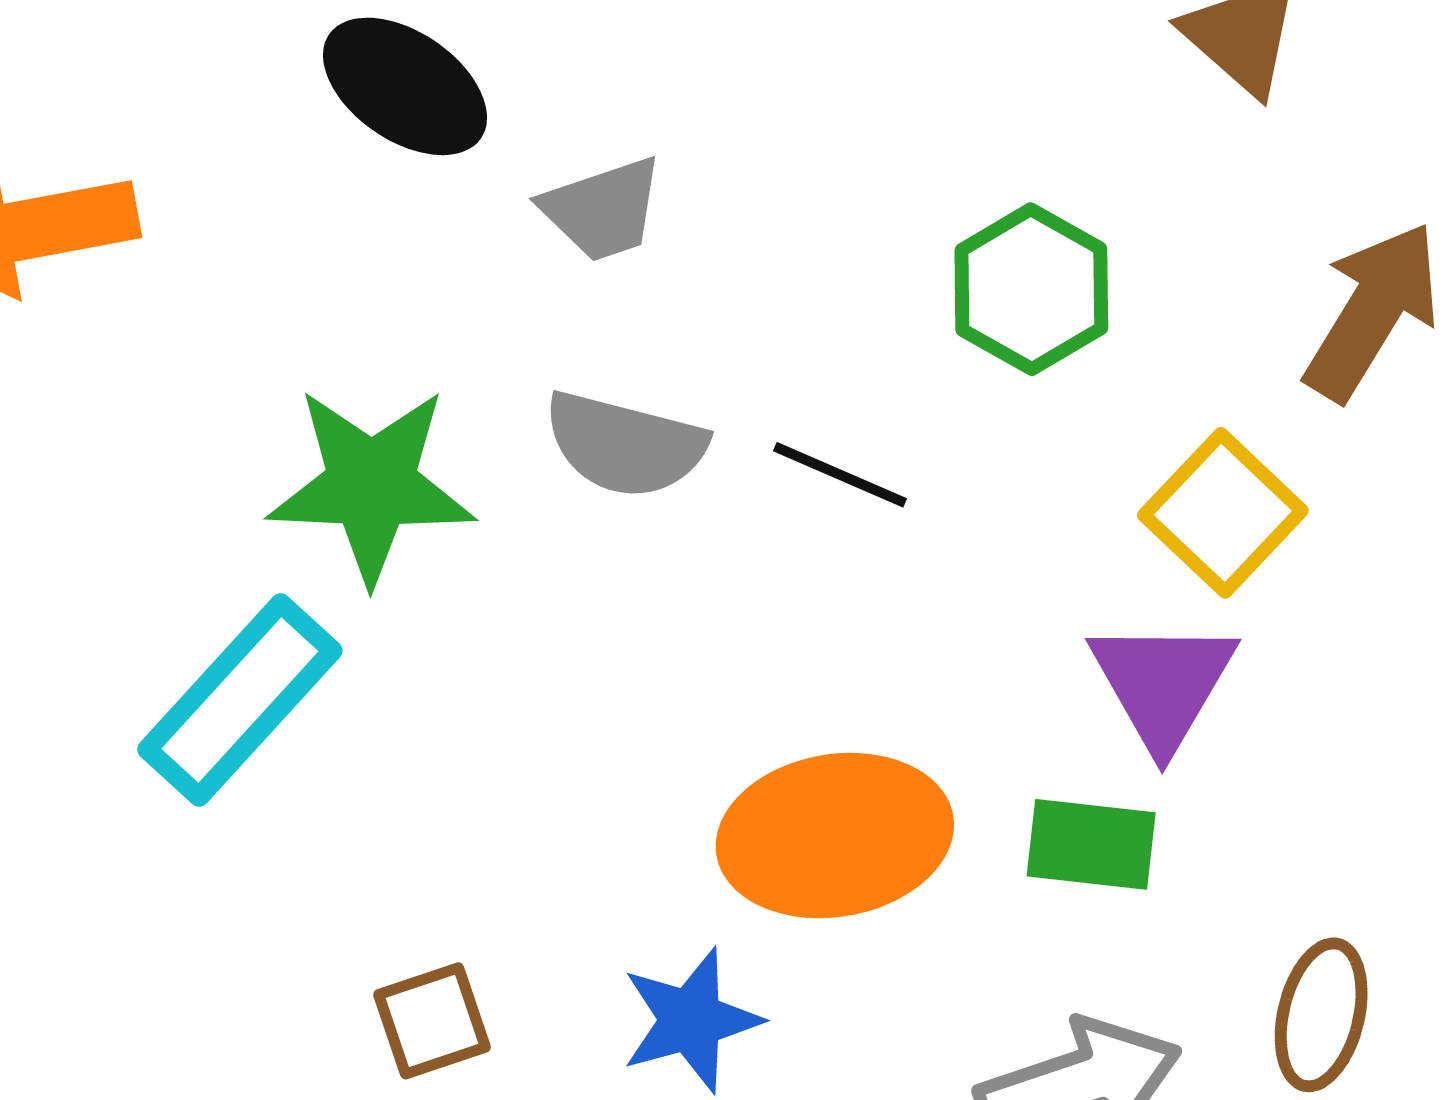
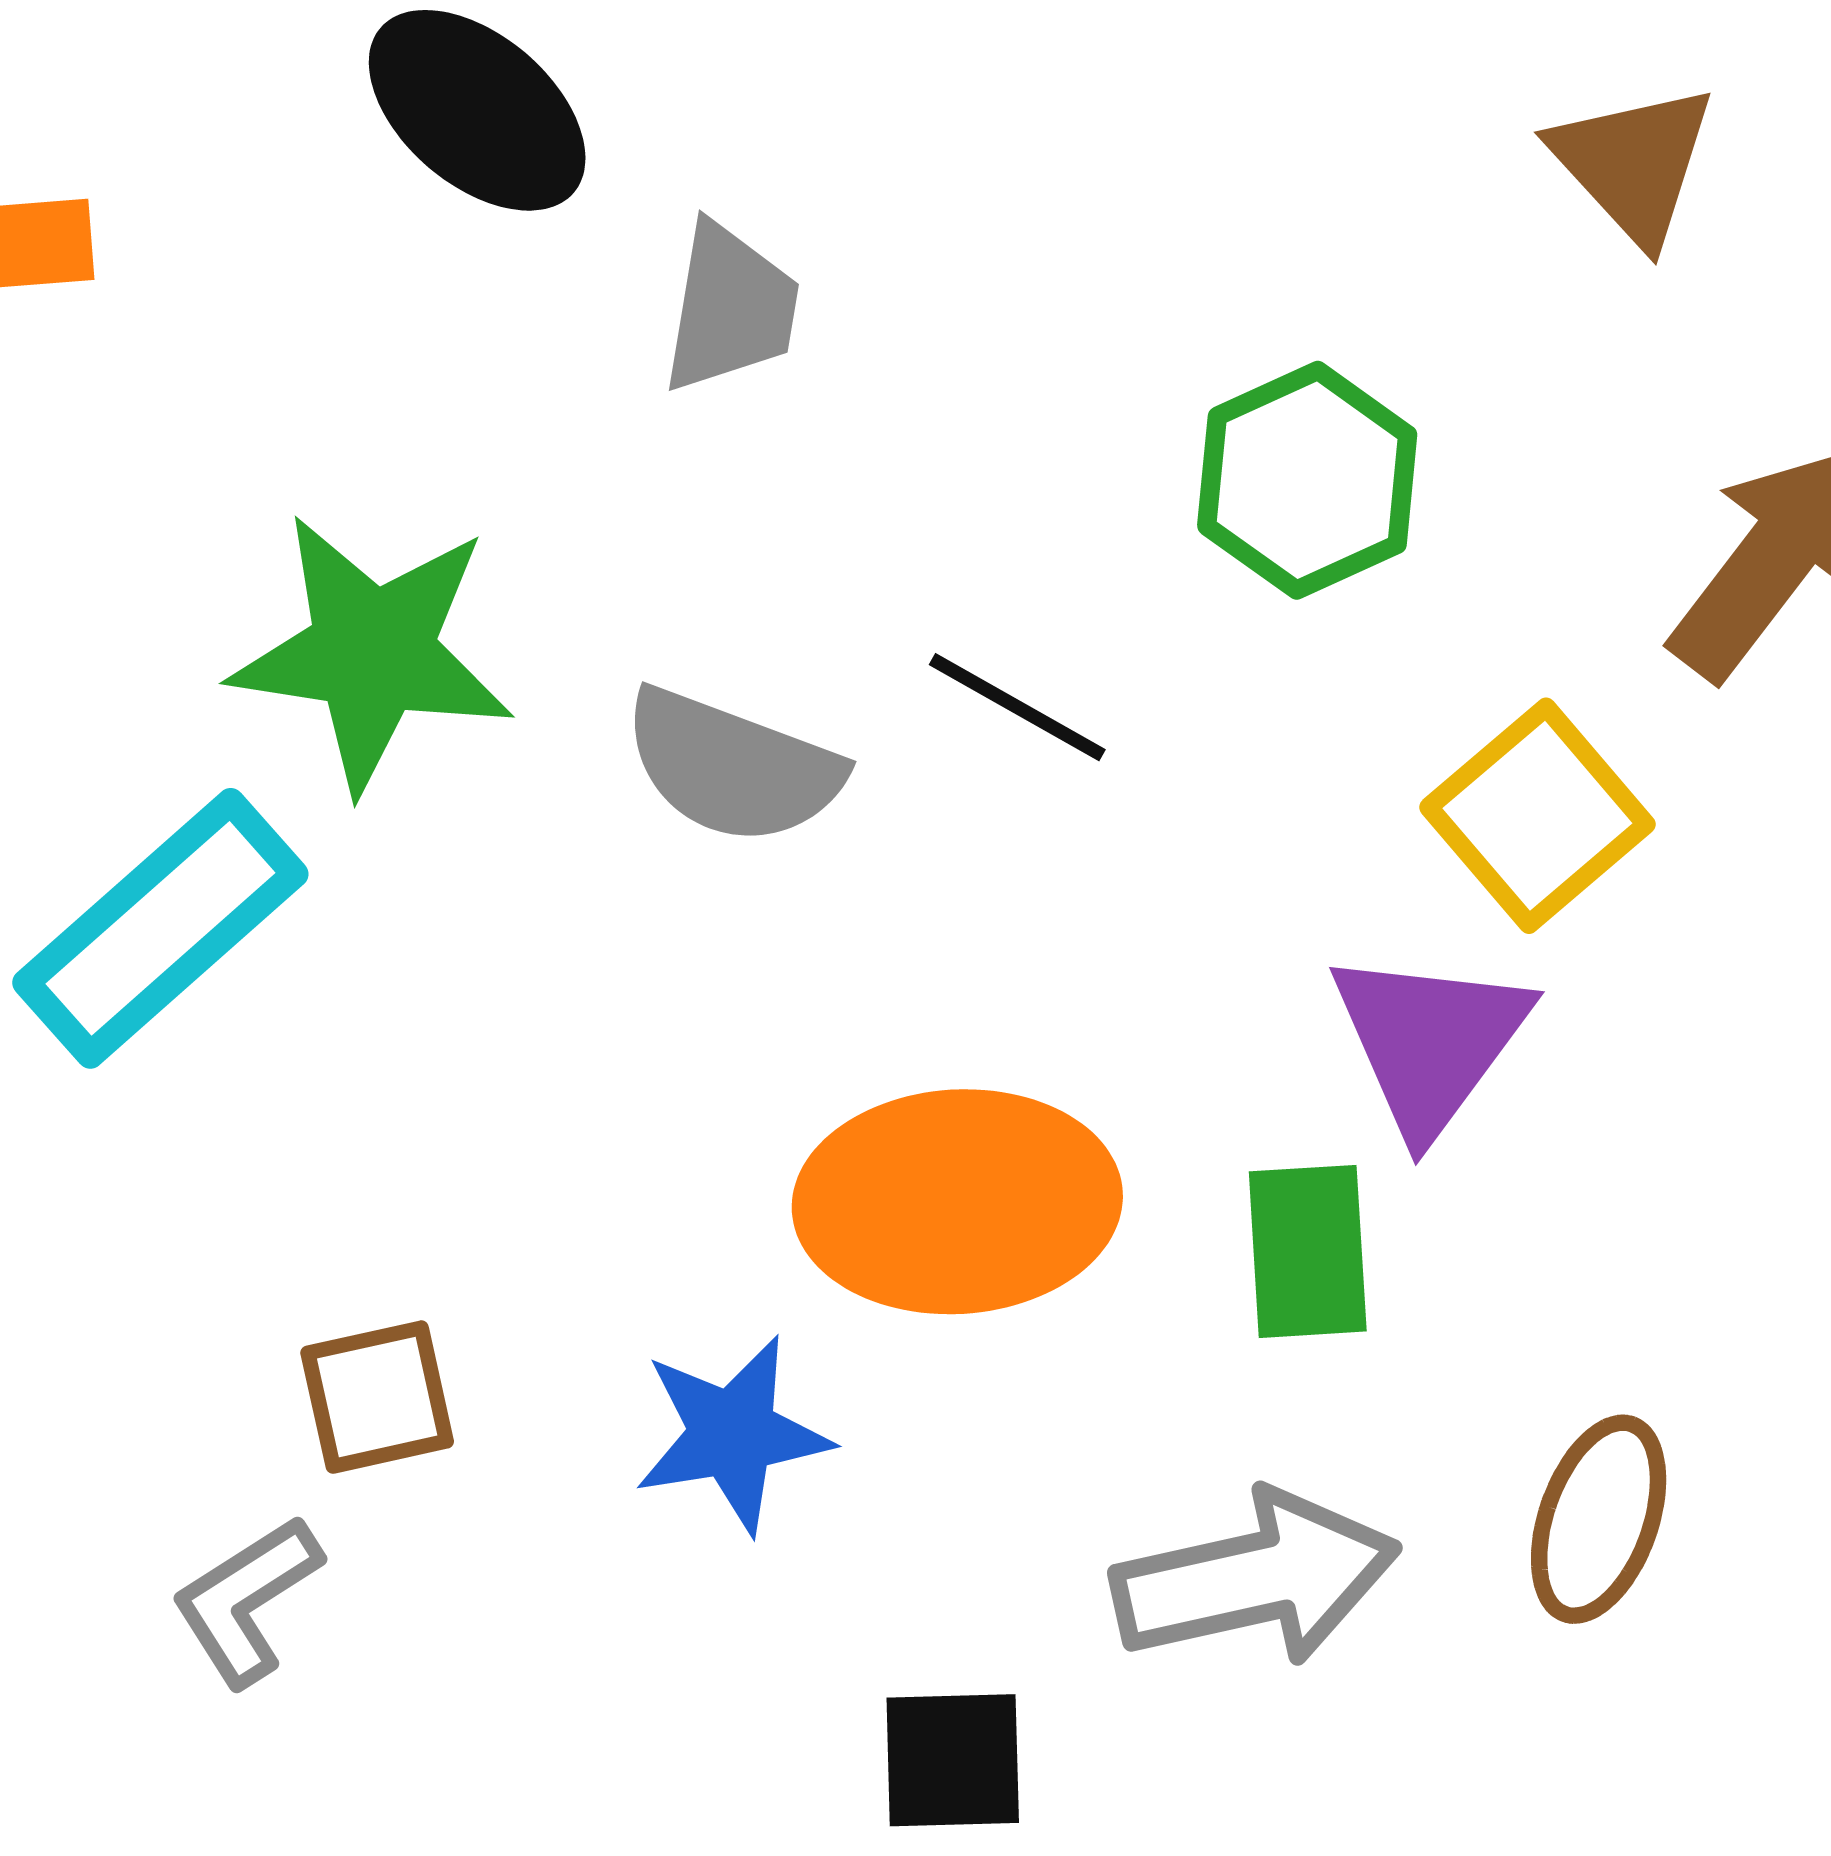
gray trapezoid: (603, 209) -> (730, 308), turned -68
gray semicircle: (625, 445) -> (732, 767), moved
green rectangle: (1091, 844) -> (1308, 1251), turned 74

